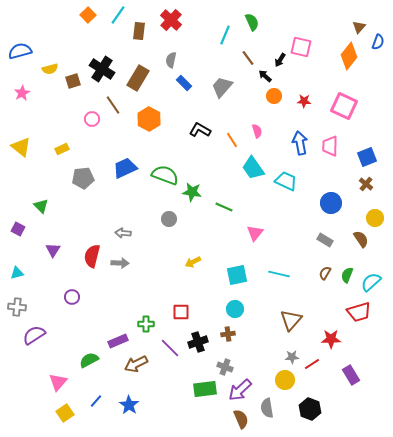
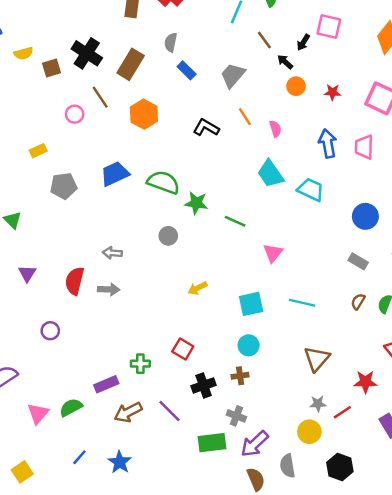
orange line: (232, 140) -> (245, 117), moved
red square: (181, 312) -> (183, 349), turned 30
purple line: (170, 348) -> (169, 411), moved
pink triangle: (58, 382) -> (38, 413), moved
yellow square: (65, 413) -> (22, 472), moved

